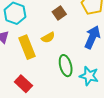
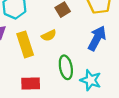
red rectangle: (23, 84) -> (31, 83), moved, turned -48

